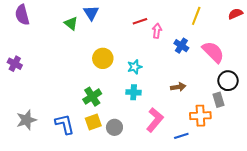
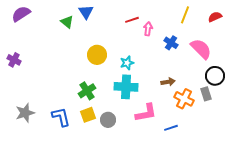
red semicircle: (235, 14) -> (215, 17), moved
purple semicircle: (22, 15) -> (21, 14), turned 72
cyan cross: (134, 92) -> (126, 87), size x1.6
orange cross: (200, 116) -> (184, 99), moved, turned 30
pink L-shape: (155, 120) -> (146, 113), turned 40

